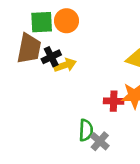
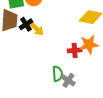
yellow arrow: (65, 65) -> (37, 29), turned 70

